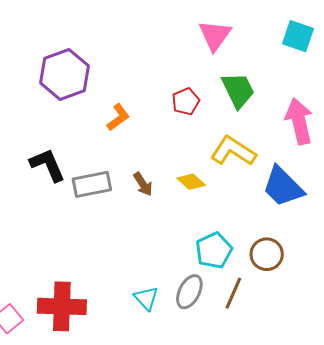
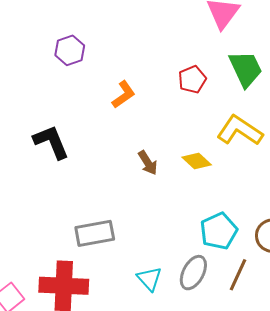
purple hexagon: (65, 74) -> (70, 50), size x0.6
gray rectangle: (92, 184) -> (95, 233), moved

